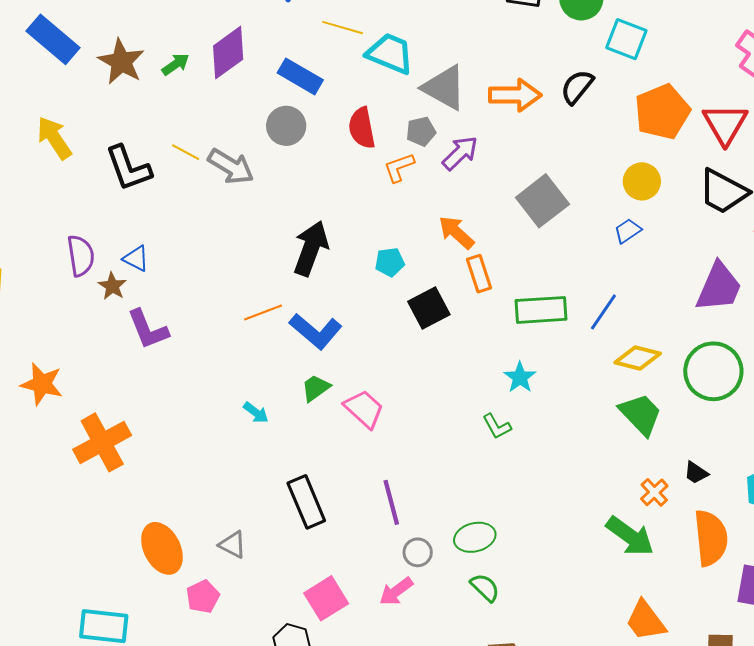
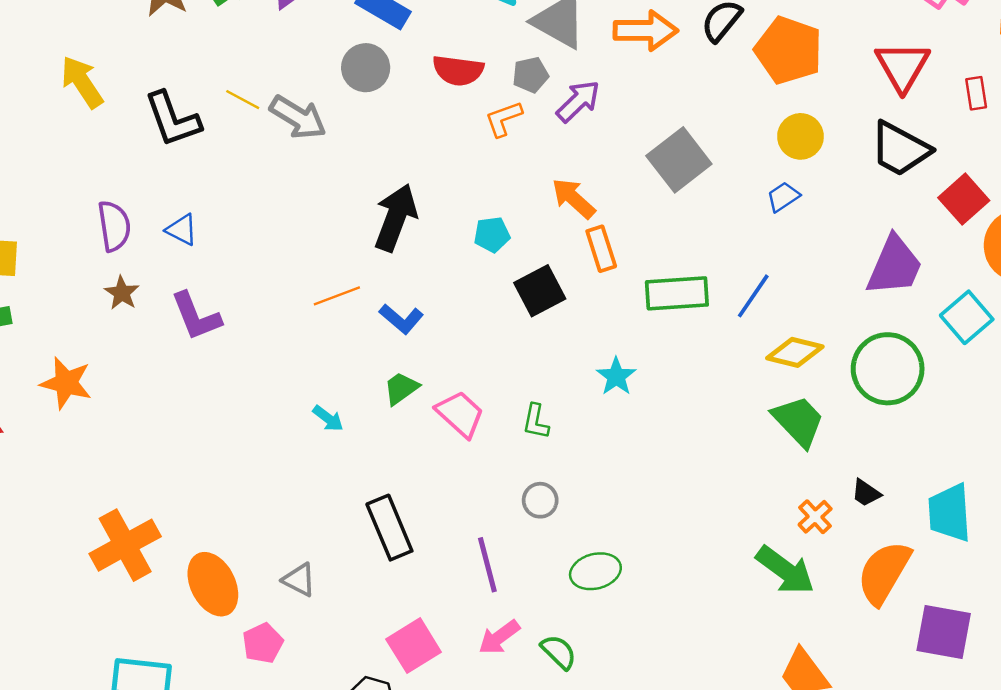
orange pentagon: (662, 112) -> (789, 50), moved, turned -30
red semicircle: (362, 128) -> (458, 70), turned -72
brown star: (112, 286) -> (122, 293), moved
blue L-shape: (316, 331) -> (401, 319), size x0.7
cyan star: (520, 377) -> (616, 376), moved
green L-shape: (497, 426) -> (536, 421), moved, turned 40
orange cross: (102, 442) -> (125, 545), moved
purple line: (391, 502) -> (487, 565), moved
orange semicircle: (711, 538) -> (884, 573), turned -144
gray circle: (418, 552) -> (540, 500), moved
green semicircle: (485, 588) -> (559, 652), moved

